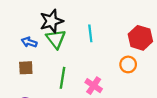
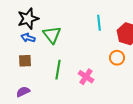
black star: (51, 21) -> (28, 19), moved
cyan line: (90, 33) -> (99, 23), moved

